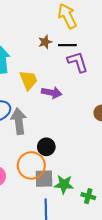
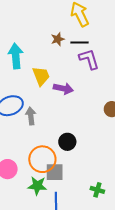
gray arrow: (19, 121) -> (31, 116), size x0.7
black circle: (46, 147) -> (67, 142), moved
green star: (64, 184) -> (37, 186), moved

